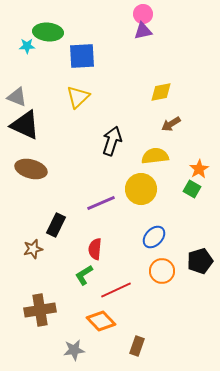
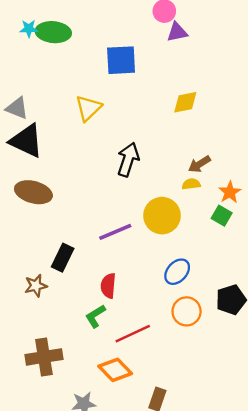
purple triangle: (143, 31) -> (177, 32), moved
cyan star: (27, 46) -> (29, 29), moved
blue square: (82, 56) -> (121, 60), moved
brown arrow: (171, 124) -> (199, 164), moved
yellow semicircle: (155, 156) -> (191, 184), moved, size x0.6

